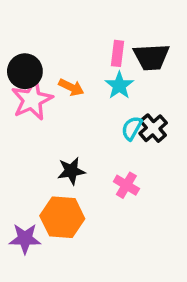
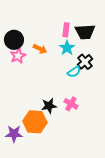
pink star: (32, 100) -> (18, 56), size x0.7
cyan semicircle: (132, 128) -> (74, 72), turned -152
black cross: (153, 128) -> (85, 62), moved
black star: (71, 171) -> (49, 106), moved

